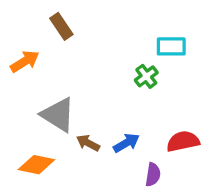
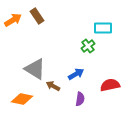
orange arrow: (25, 61) -> (13, 20), moved
blue arrow: (126, 143) -> (76, 74), moved
purple semicircle: (153, 175) -> (80, 99), moved

